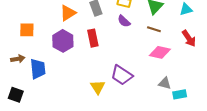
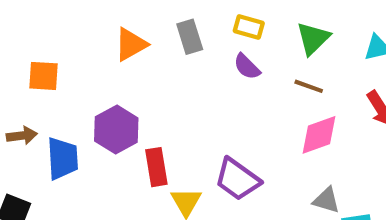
red rectangle: (93, 38) -> (156, 167), moved
purple hexagon: (63, 41) -> (116, 130), moved
pink diamond: (160, 52) -> (319, 135), turned -35

